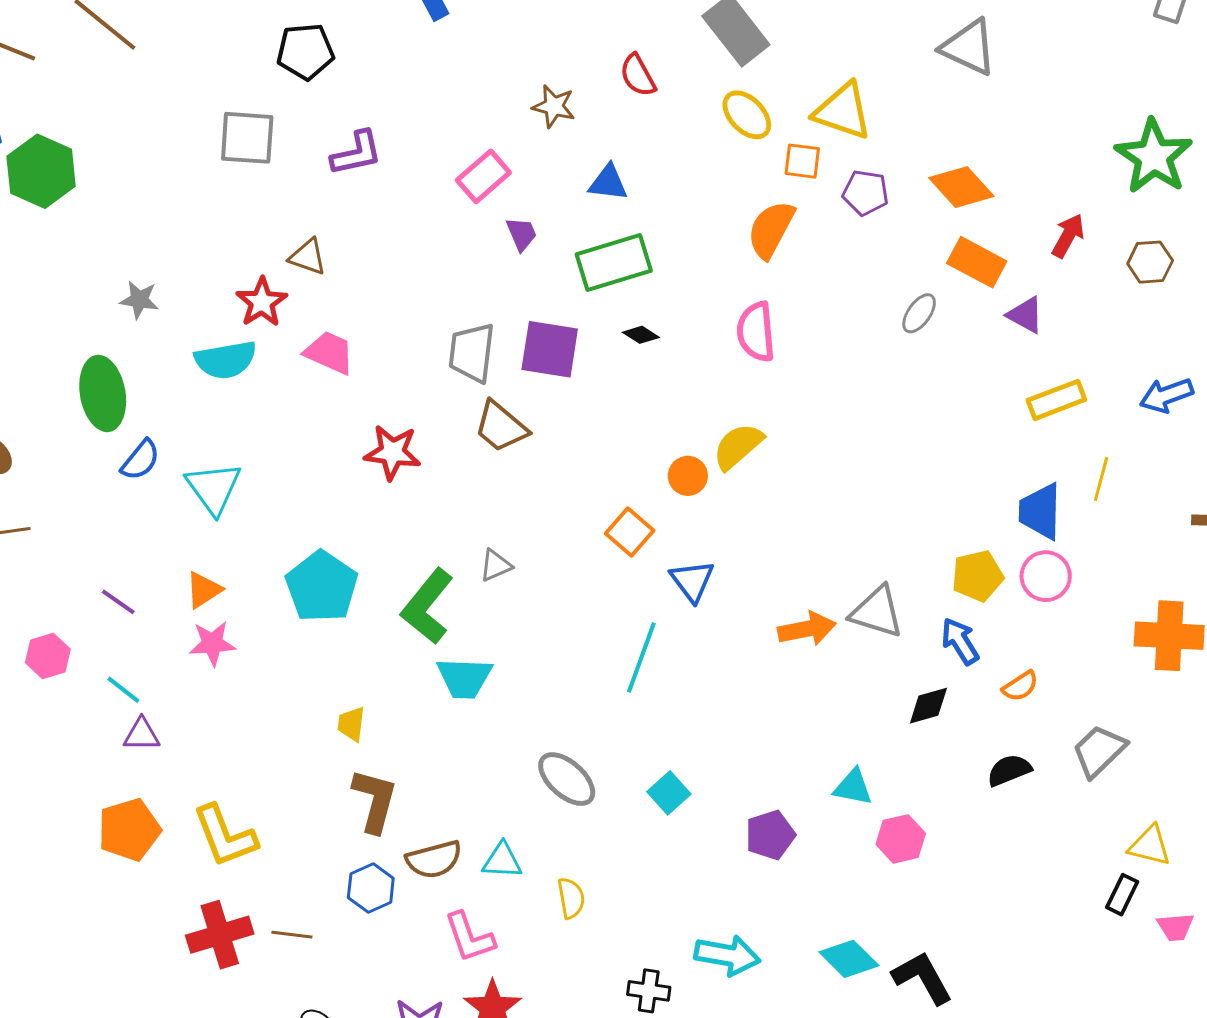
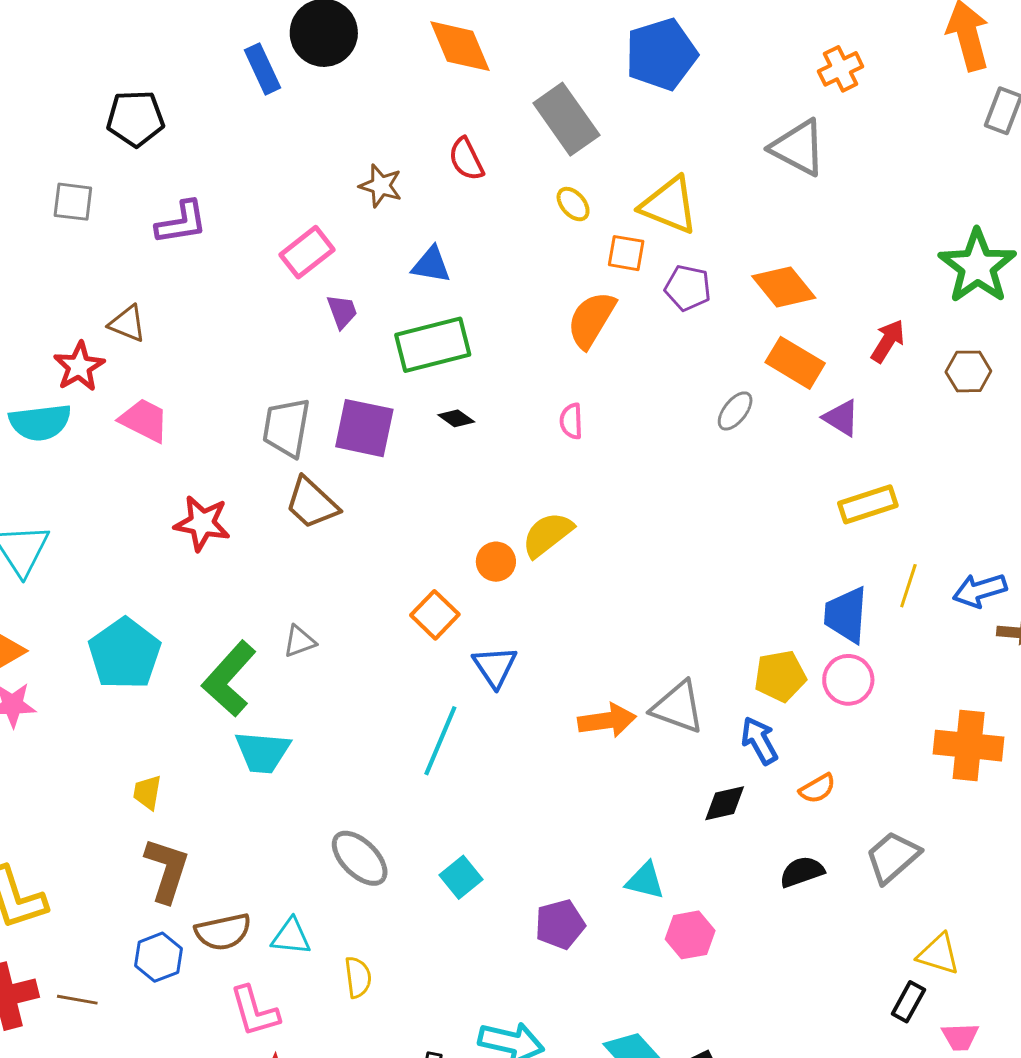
yellow ellipse: (747, 115) -> (573, 204), size x0.7
gray square: (247, 138) -> (73, 202), size x0.7
pink semicircle: (756, 332) -> (571, 421), size x0.6
blue arrow: (1166, 395) -> (980, 590), moved

